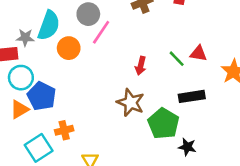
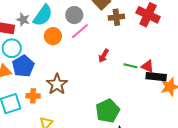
green line: (177, 59) -> (130, 66), turned -48
red arrow: (141, 66) -> (104, 56), moved
black rectangle: (192, 96) -> (156, 77), moved
brown star: (131, 102) -> (57, 84), moved

